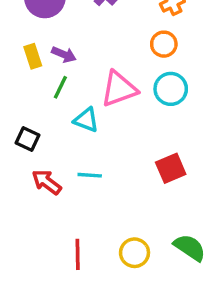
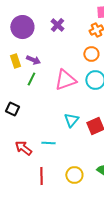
cyan triangle: (86, 120) -> (71, 120), moved, turned 49
cyan line: (90, 175) -> (48, 143), moved
red arrow: (47, 182) -> (23, 148), moved

